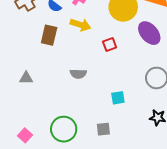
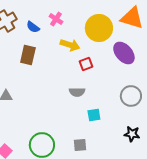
yellow arrow: (80, 25) -> (70, 45), moved
gray semicircle: (78, 74) -> (77, 92), moved

